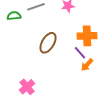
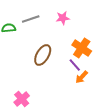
orange cross: (87, 36) -> (82, 48), turned 36

